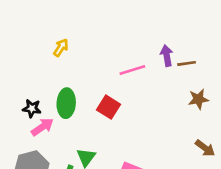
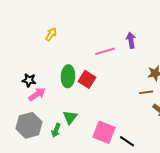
brown line: (187, 63) -> (146, 92), moved
green ellipse: (66, 103) -> (68, 76), moved

